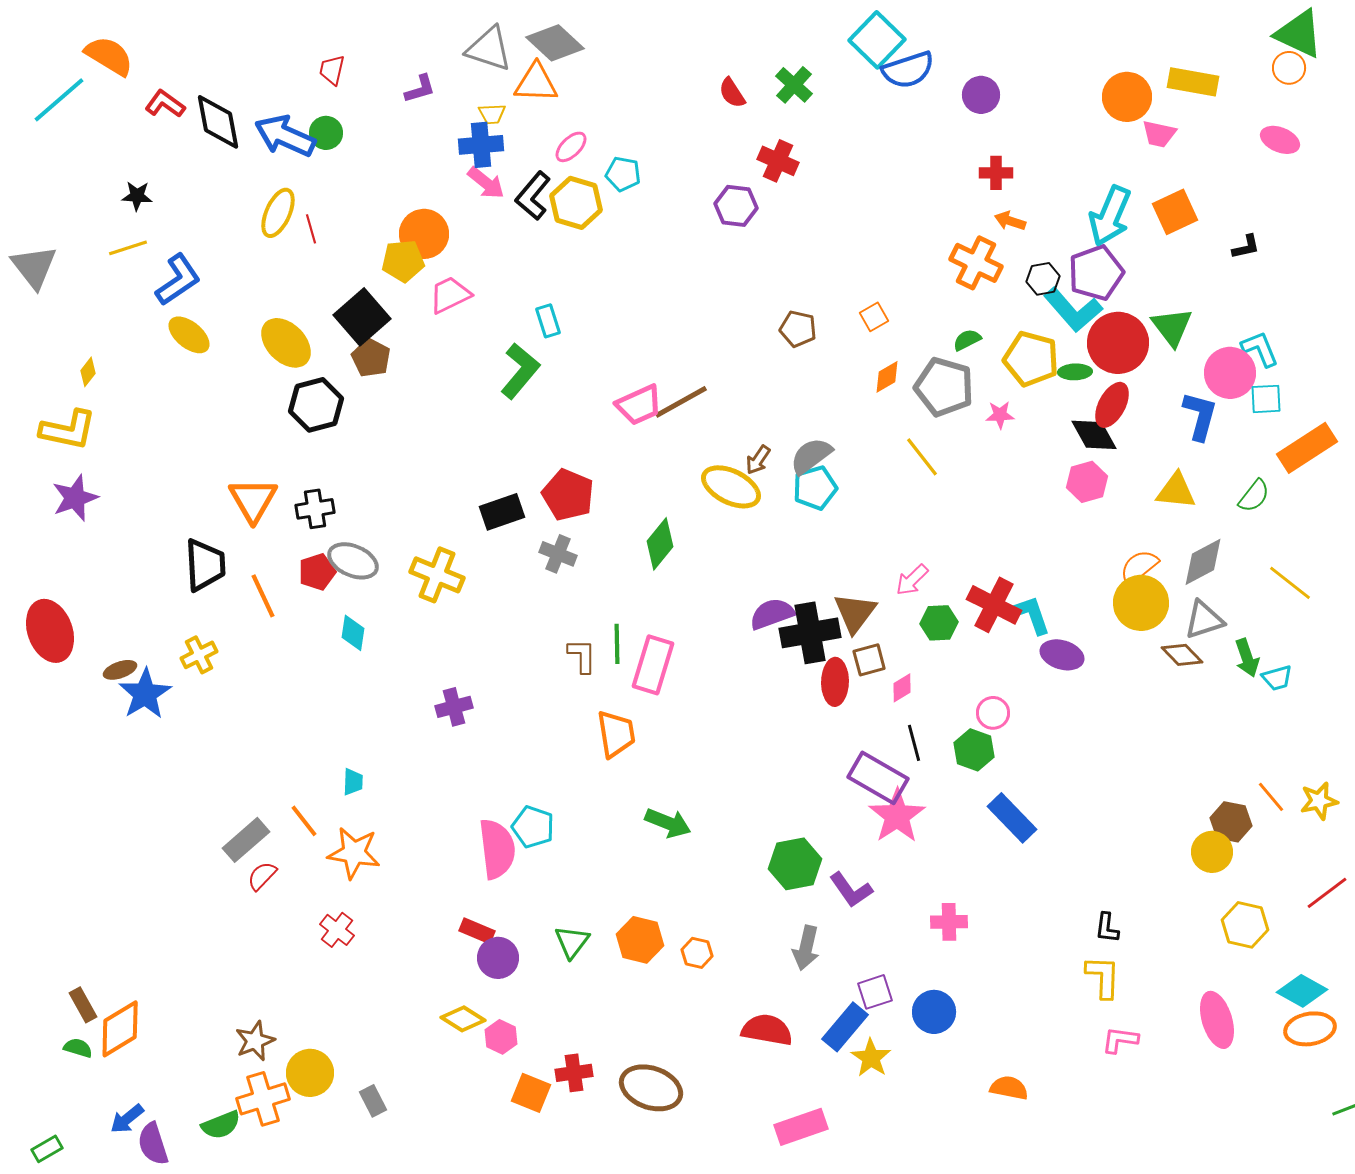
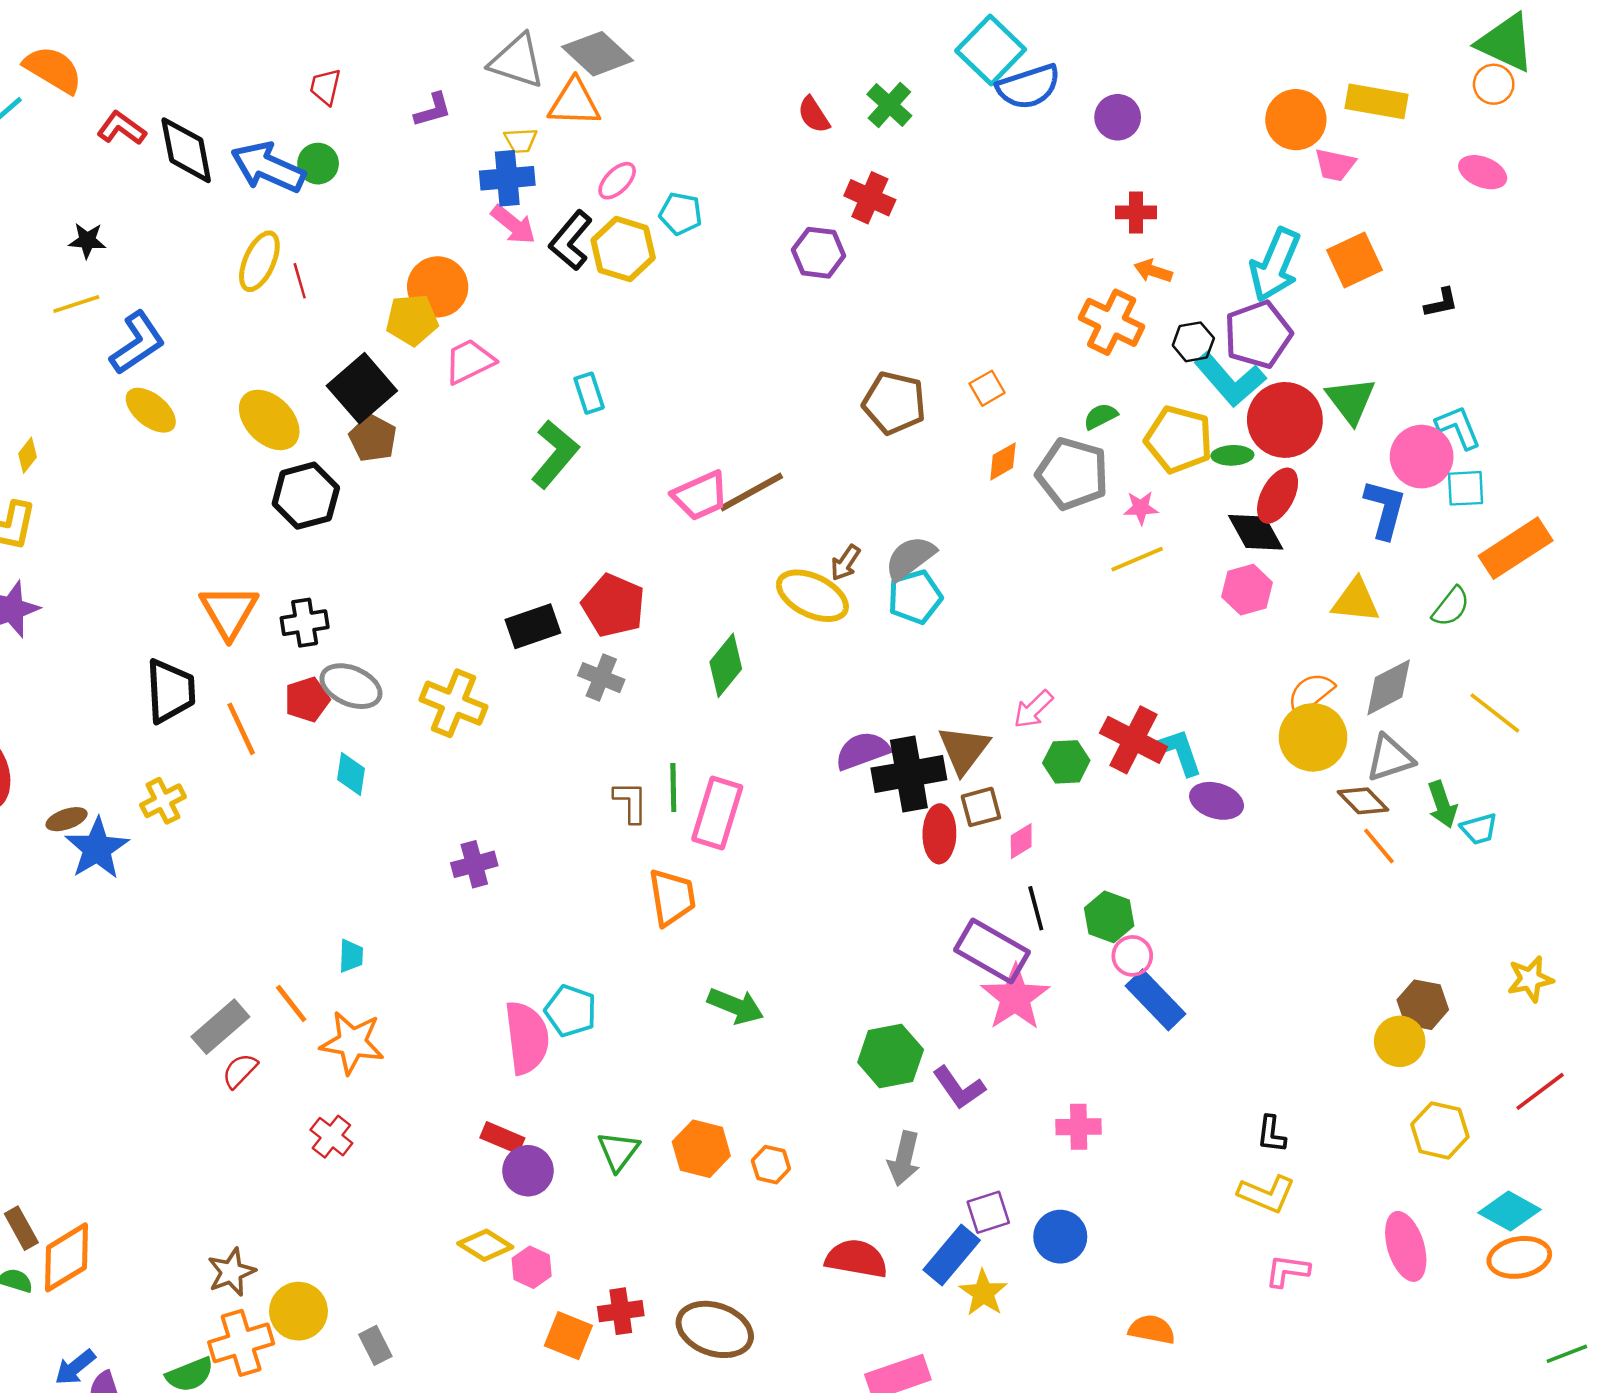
brown pentagon: (798, 329) -> (894, 403), size x1.4
yellow line: (922, 457) -> (1137, 559), moved, turned -75
pink circle: (993, 713) -> (1132, 956), moved
orange line: (1271, 797) -> (1379, 846), moved
yellow L-shape: (1103, 977) -> (1267, 1194), turned 111

